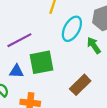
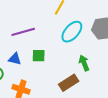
green arrow: (94, 45) -> (84, 63), moved
green square: (41, 62) -> (39, 56), size x0.6

